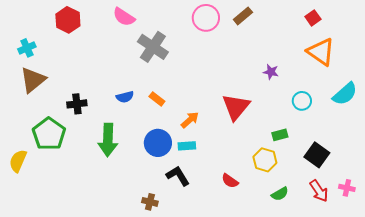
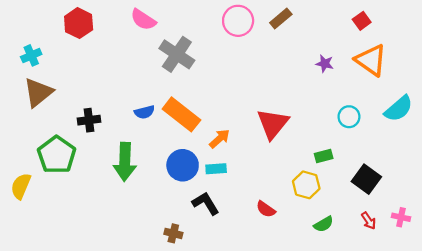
purple star: (271, 72) -> (325, 64), moved
orange rectangle: (157, 99) -> (181, 114), size x2.0
red arrow: (319, 191) -> (369, 221), size x0.7

